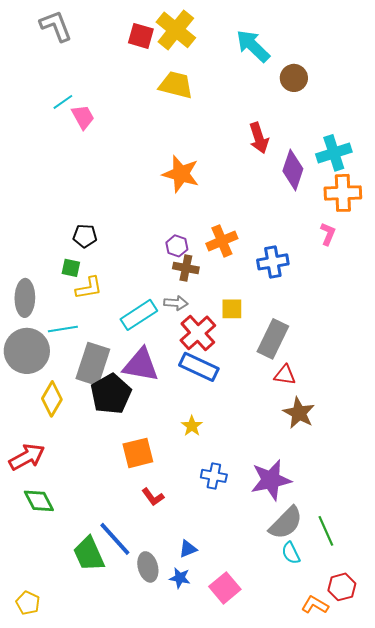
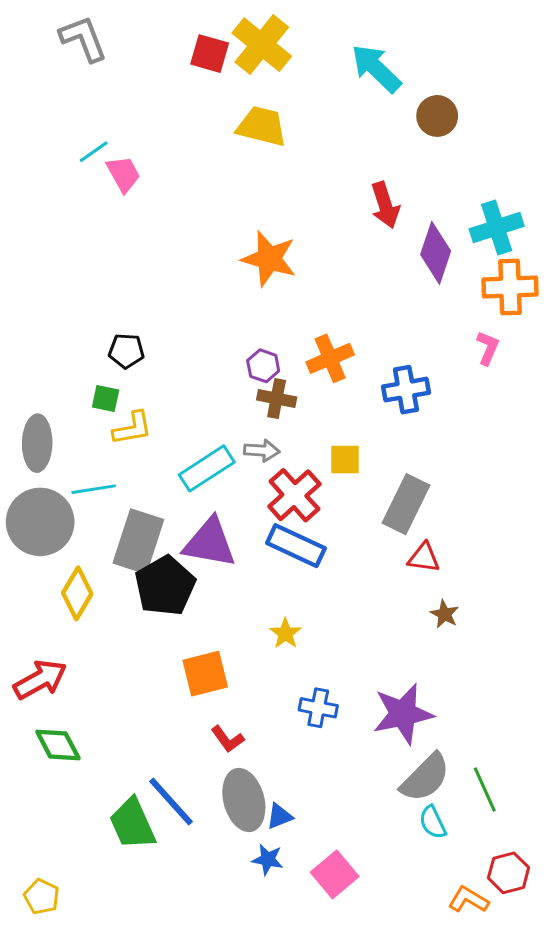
brown star: (299, 413) -> (445, 614), size x0.6
gray ellipse: (148, 567) -> (244, 800), moved, size x1.4

